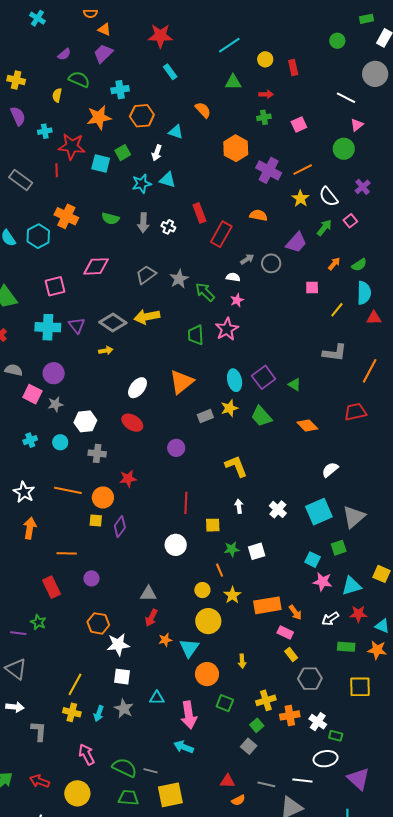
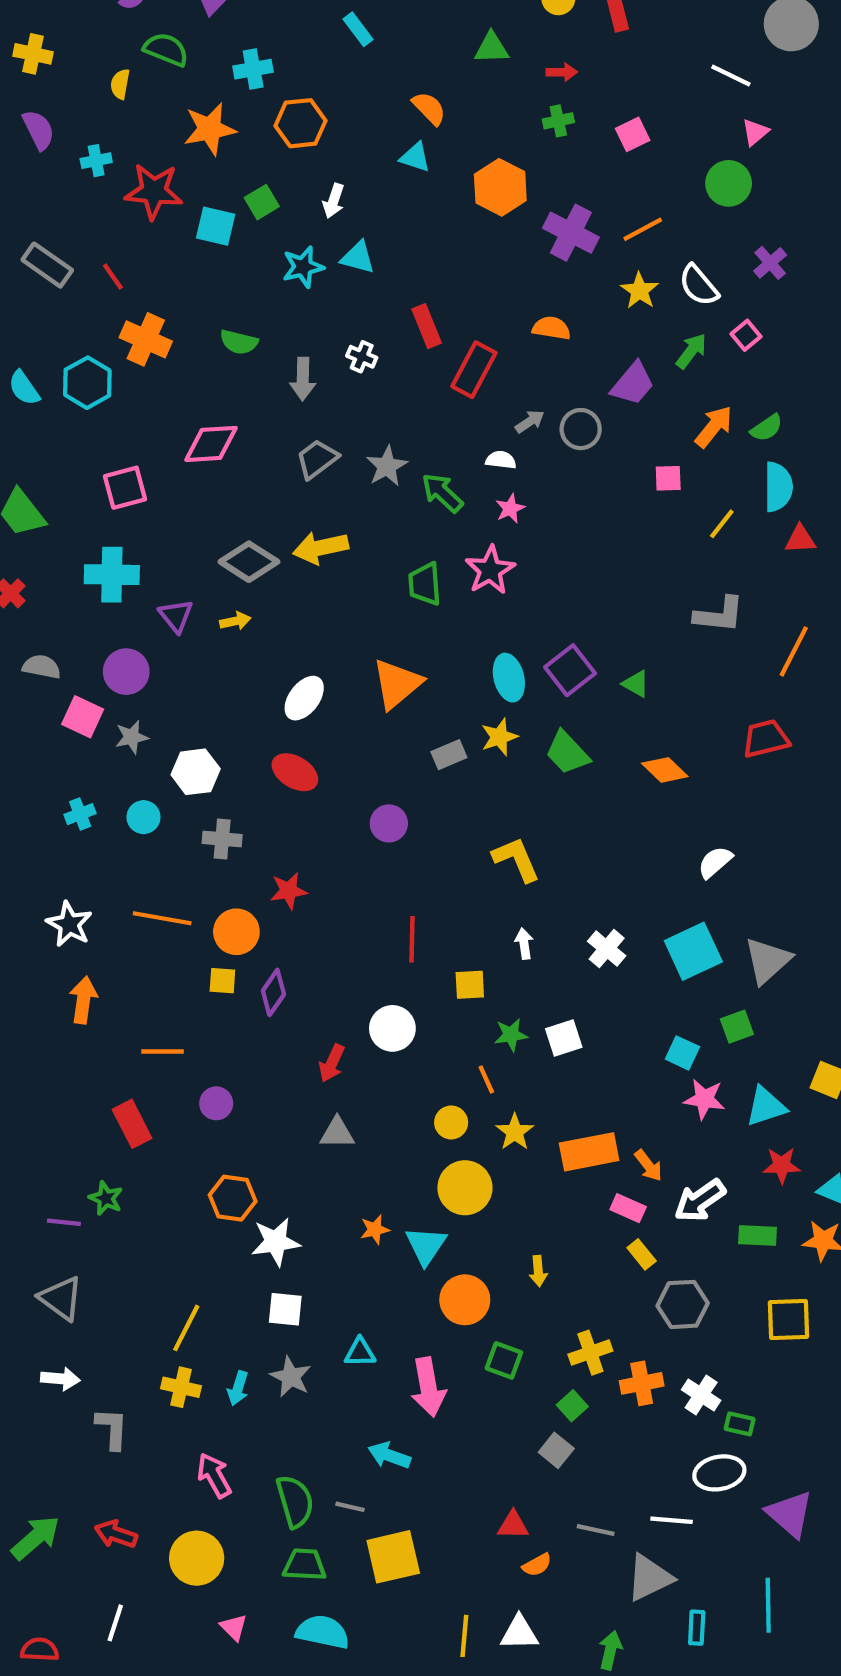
cyan triangle: (176, 132) -> (415, 157), moved
red line: (57, 170) -> (113, 277), moved, turned -32
gray arrow: (143, 223) -> (303, 379), moved
orange arrow: (334, 264) -> (714, 427), size x1.5
purple triangle: (77, 325) -> (176, 616), moved
red arrow: (151, 618) -> (332, 1063), moved
white arrow: (330, 619) -> (700, 1201), moved, size x1.4
cyan arrow: (184, 747) -> (389, 1455), moved
green semicircle: (125, 768) -> (295, 1501), turned 50

